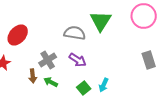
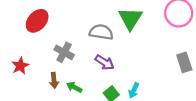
red ellipse: (18, 35) -> (37, 21), moved
gray cross: (48, 60) -> (64, 52), moved, turned -30

